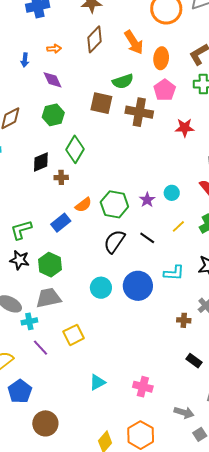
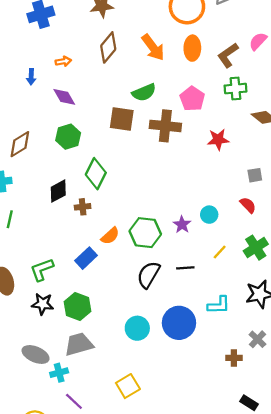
orange ellipse: (161, 58) -> (192, 48), moved
black line: (147, 238) -> (185, 268), turned -35
yellow square: (74, 335) -> (128, 386), moved

